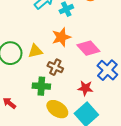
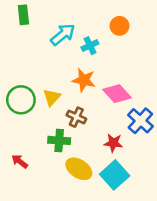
orange star: (61, 37) -> (84, 80), turned 30
yellow triangle: (35, 51) -> (52, 97), turned -35

